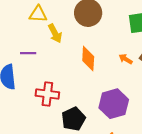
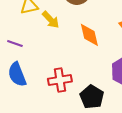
purple line: (28, 53) -> (15, 44), moved, turned 35

